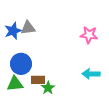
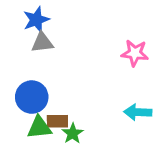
blue star: (13, 31) -> (36, 20), moved
green triangle: (15, 84) -> (39, 127), moved

